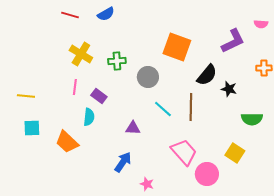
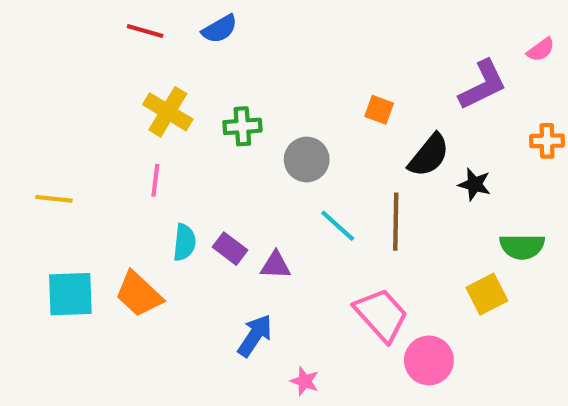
pink semicircle: (261, 24) -> (541, 50), turned -40
orange square: (177, 47) -> (379, 110), moved, size x0.5
purple rectangle: (99, 96) -> (230, 249), moved
cyan square: (32, 128) -> (70, 294), moved, size x1.4
yellow square: (235, 153) -> (487, 294), moved, turned 30

